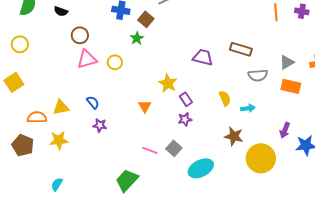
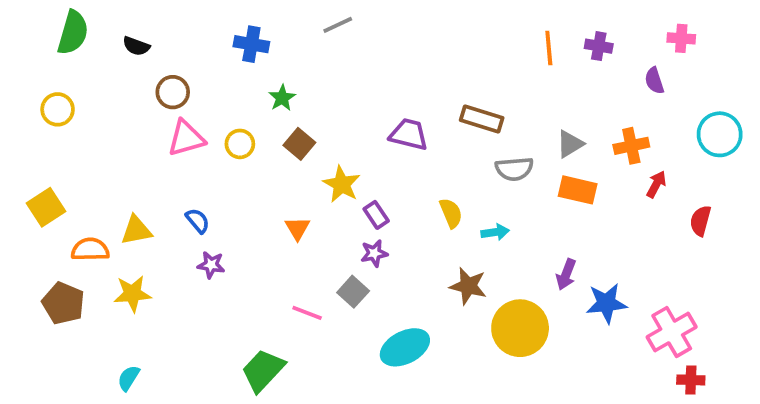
brown square: (146, 19) -> (299, 144), moved
yellow square: (14, 82) -> (46, 207), moved
gray square: (174, 148) -> (353, 292), moved

